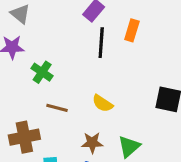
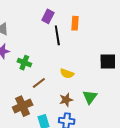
brown line: (57, 108) -> (39, 83), turned -40

